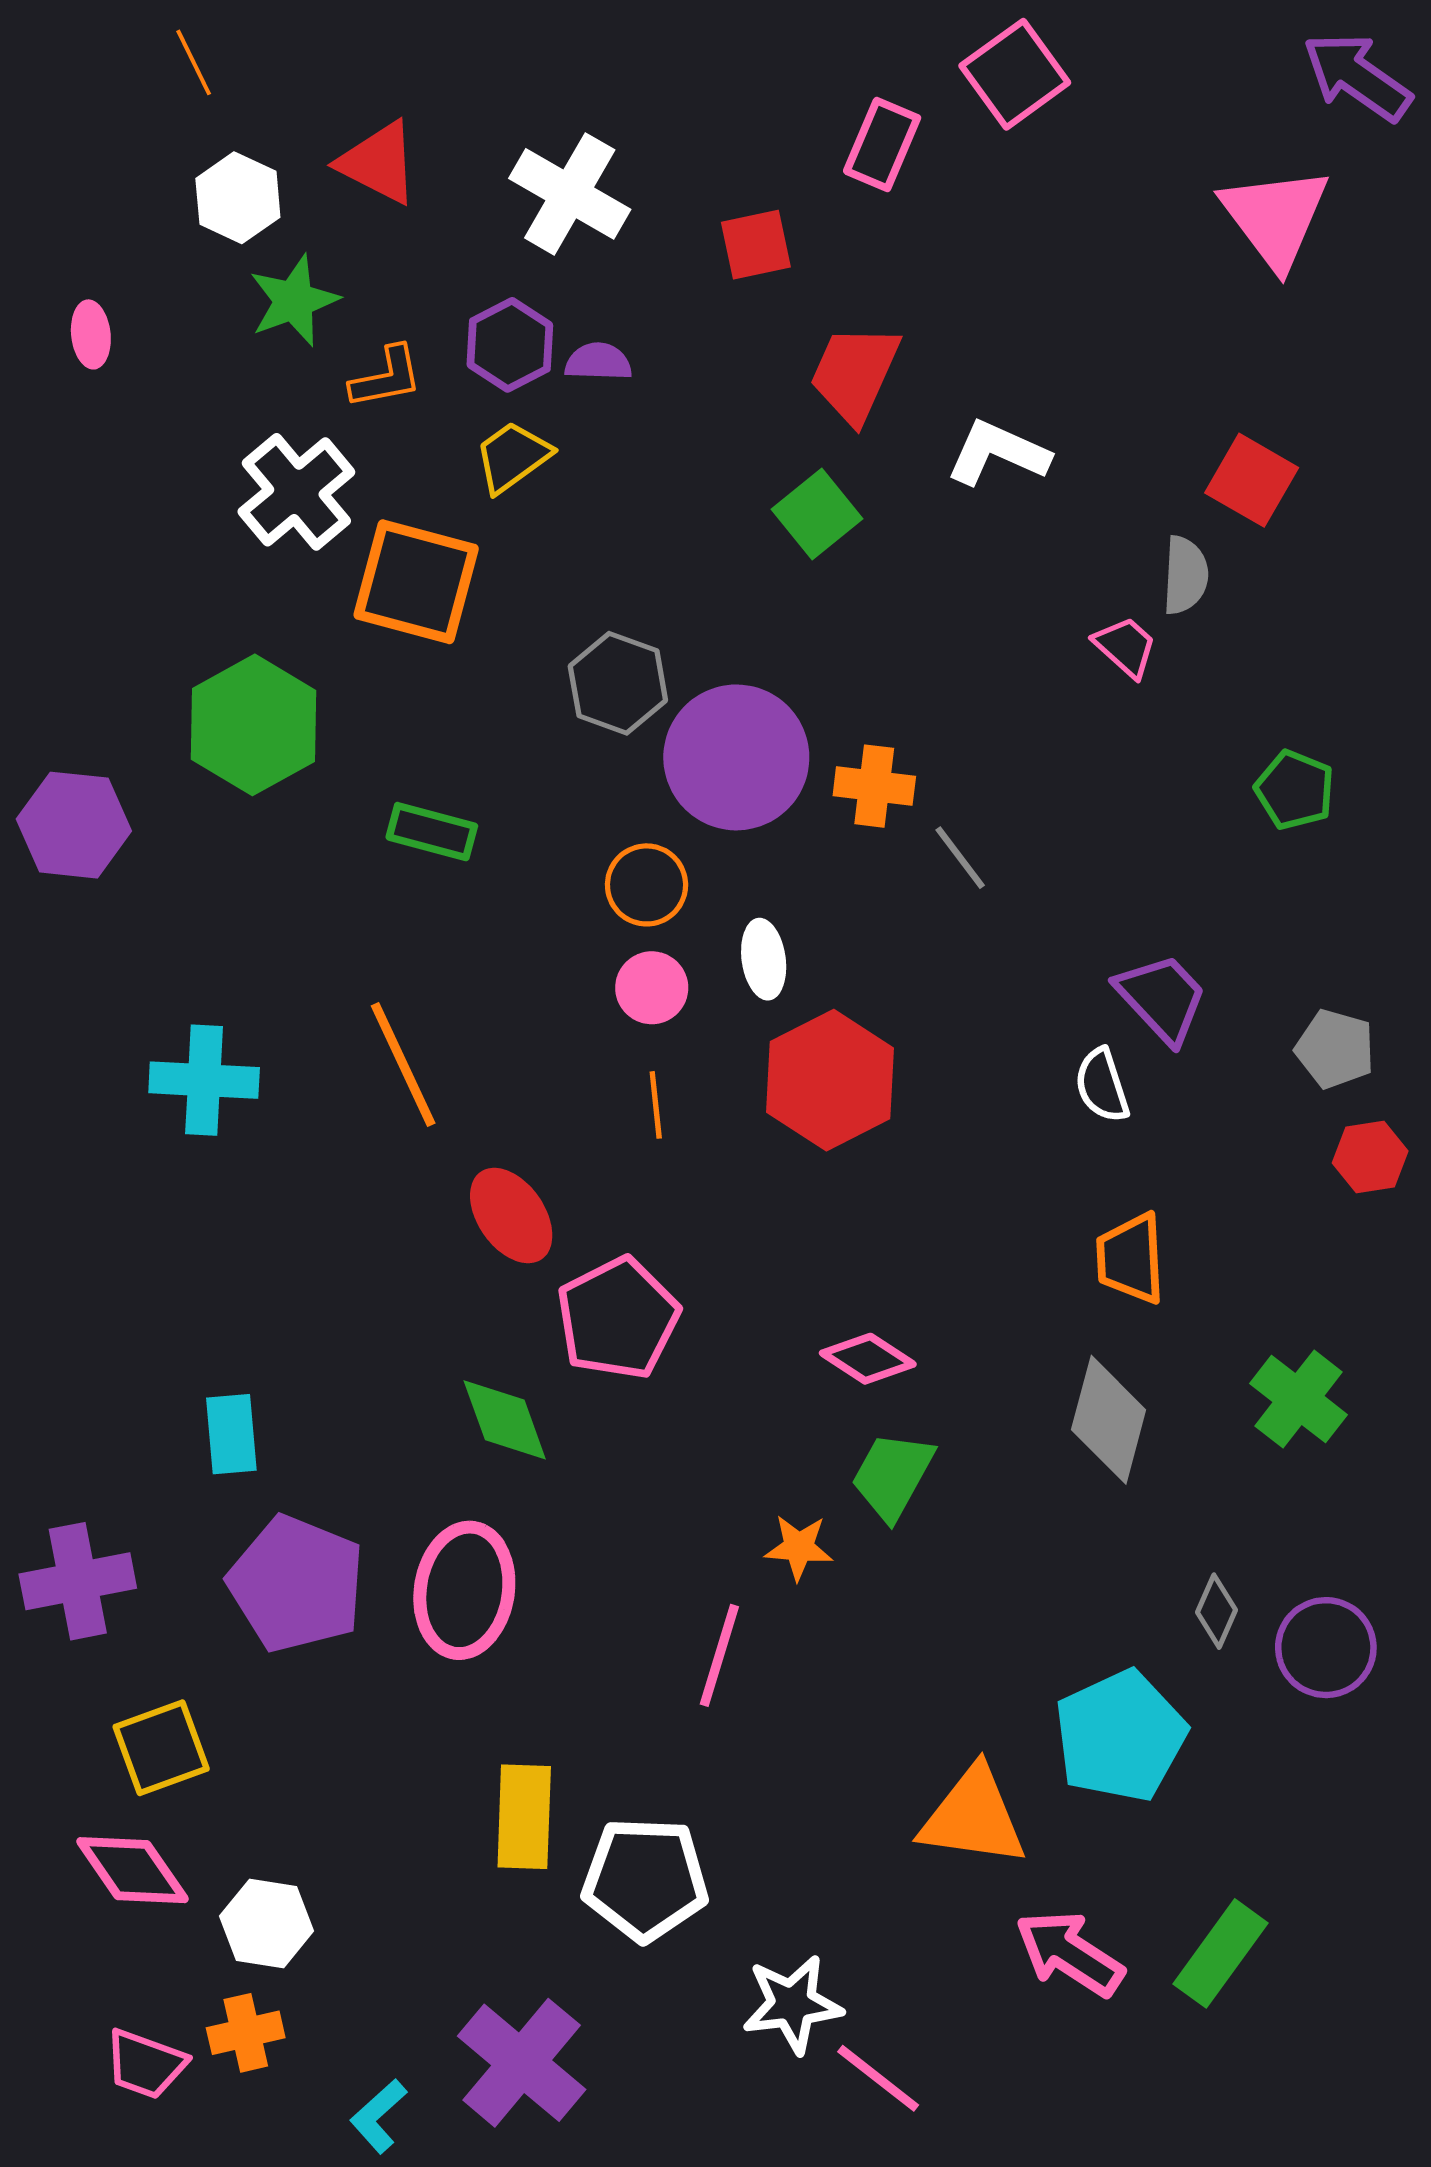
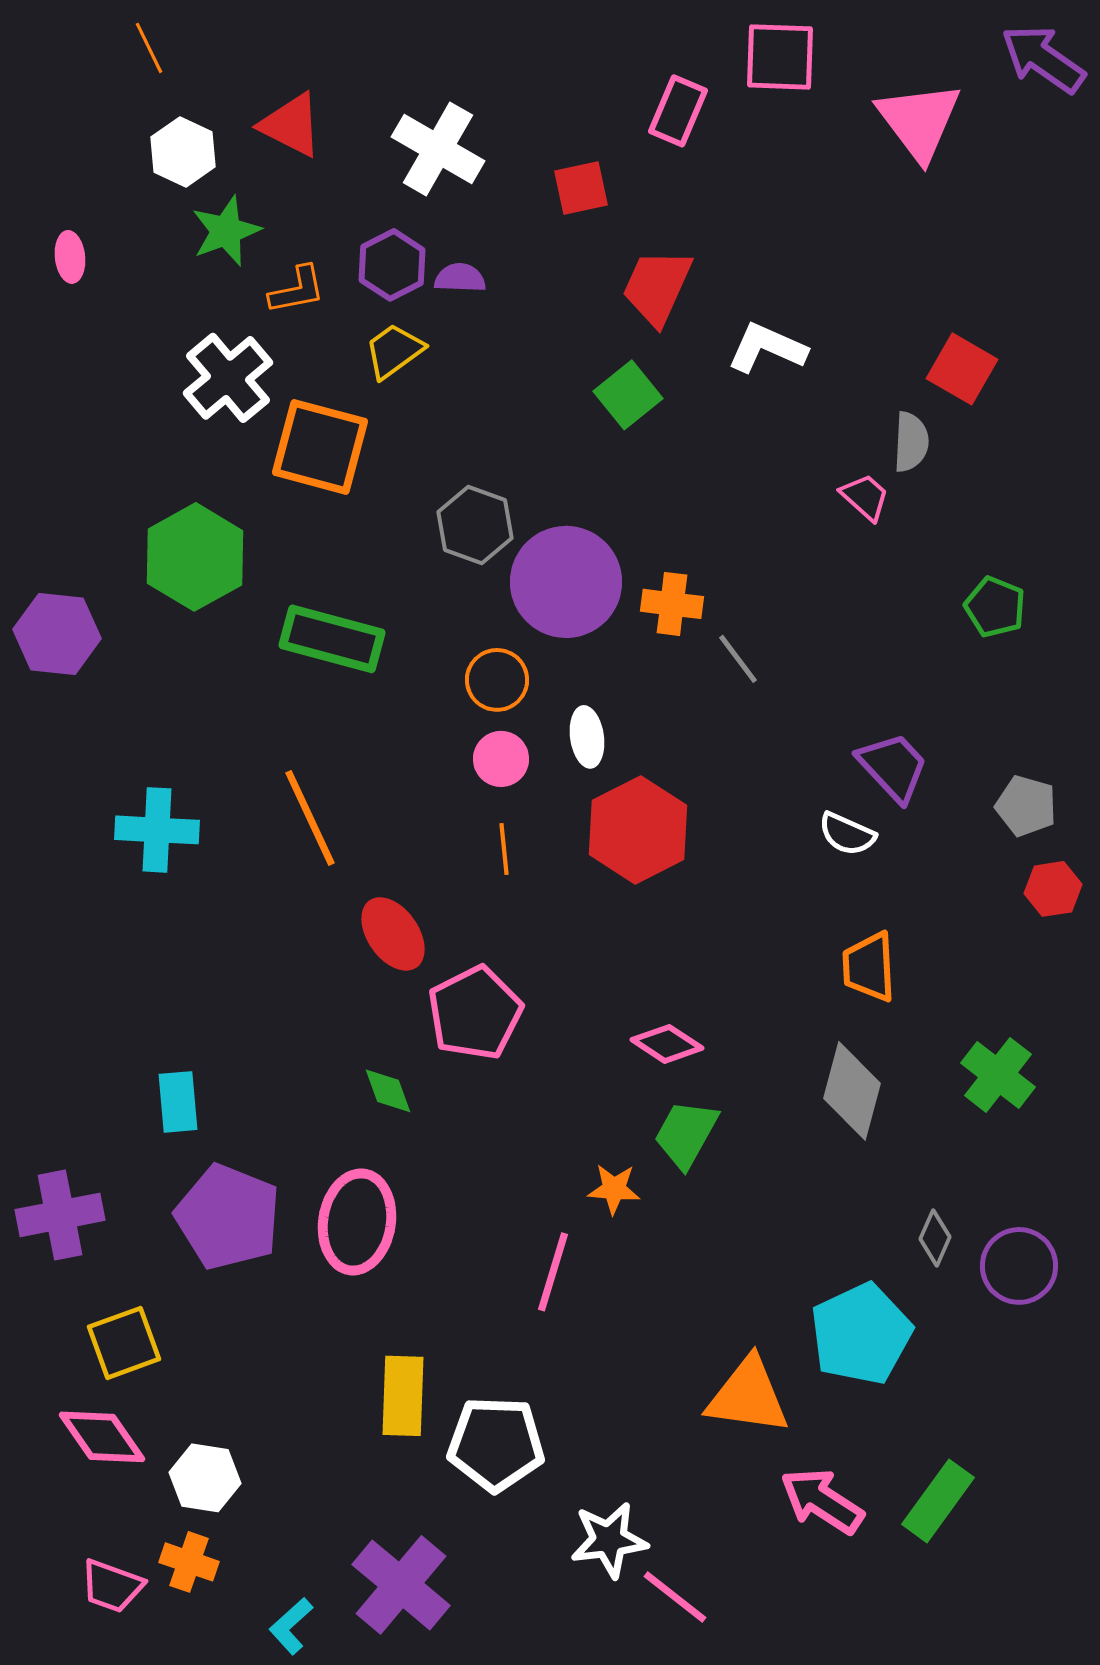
pink square: (1015, 74) -> (780, 57), turned 38
pink triangle: (1275, 217) -> (919, 121), moved
green rectangle: (432, 832) -> (332, 639), size x1.5
white semicircle: (1102, 1085) -> (847, 834), turned -48
green diamond: (505, 1420) -> (388, 1091), size x0.7
orange cross: (246, 2033) -> (189, 1562), turned 32

